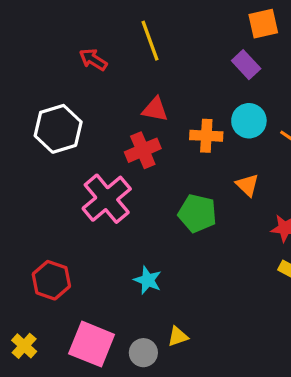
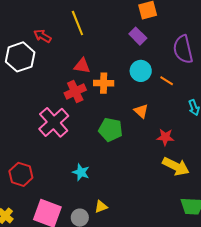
white hexagon: (58, 129) -> (20, 57), moved
orange cross: (206, 136) -> (104, 83), moved

